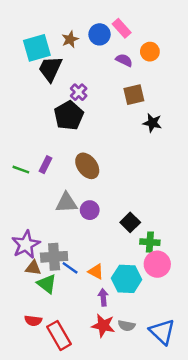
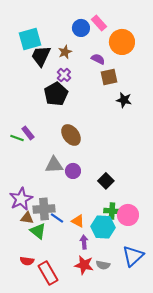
brown star: (70, 39) -> (65, 52), moved
orange circle: (150, 52) -> (122, 42), size x1.6
purple semicircle: (124, 60) -> (98, 59), moved
purple rectangle: (45, 165) -> (28, 133), moved, turned -64
green cross: (150, 242) -> (112, 211), moved
blue triangle: (162, 332) -> (133, 256), moved, turned 35

